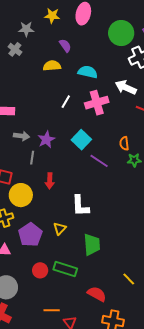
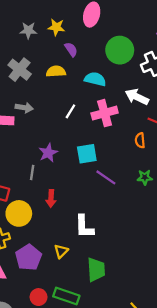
yellow star: (52, 16) -> (56, 27), moved
green circle: (121, 33) -> (120, 50), moved
gray cross: (15, 49) -> (20, 70), moved, size x1.5
gray arrow: (22, 136) -> (24, 108), moved
cyan square: (81, 140) -> (87, 154), turned 36
orange semicircle: (124, 143) -> (140, 140), moved

